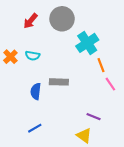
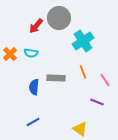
red arrow: (30, 21) -> (36, 26), moved
orange line: (101, 65) -> (83, 72), moved
purple line: (94, 117) -> (97, 102), moved

